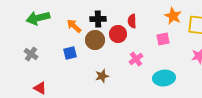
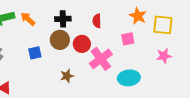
orange arrow: (74, 26) -> (28, 19), moved
red circle: (118, 34) -> (82, 44), moved
pink cross: (136, 59) -> (101, 59), size x1.6

